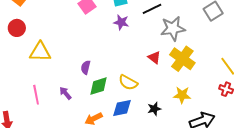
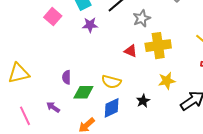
gray star: (173, 28) -> (142, 18), size x0.7
yellow cross: (182, 59) -> (158, 46), turned -30
green diamond: (99, 86) -> (83, 92), turned 30

